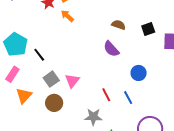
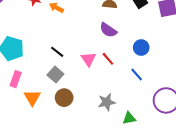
black line: (39, 55) -> (57, 52), moved
pink triangle: (72, 81) -> (88, 59), moved
red line: (106, 95) -> (108, 59), moved

